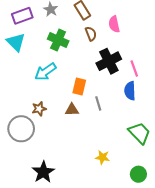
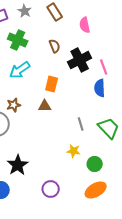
brown semicircle: (91, 34) -> (55, 46), moved
green cross: (58, 40) -> (18, 40), moved
gray line: (98, 103) -> (81, 124), moved
green circle: (138, 174) -> (95, 164), moved

